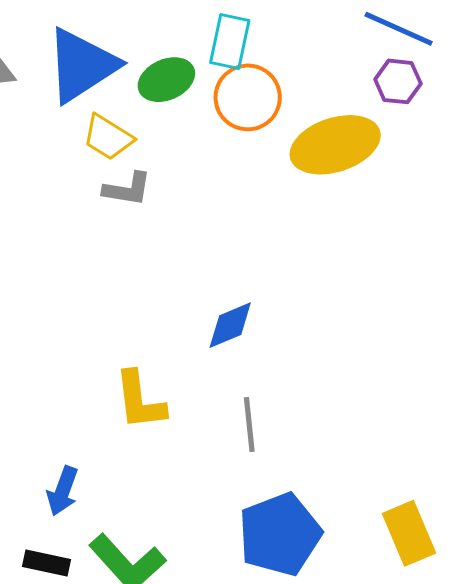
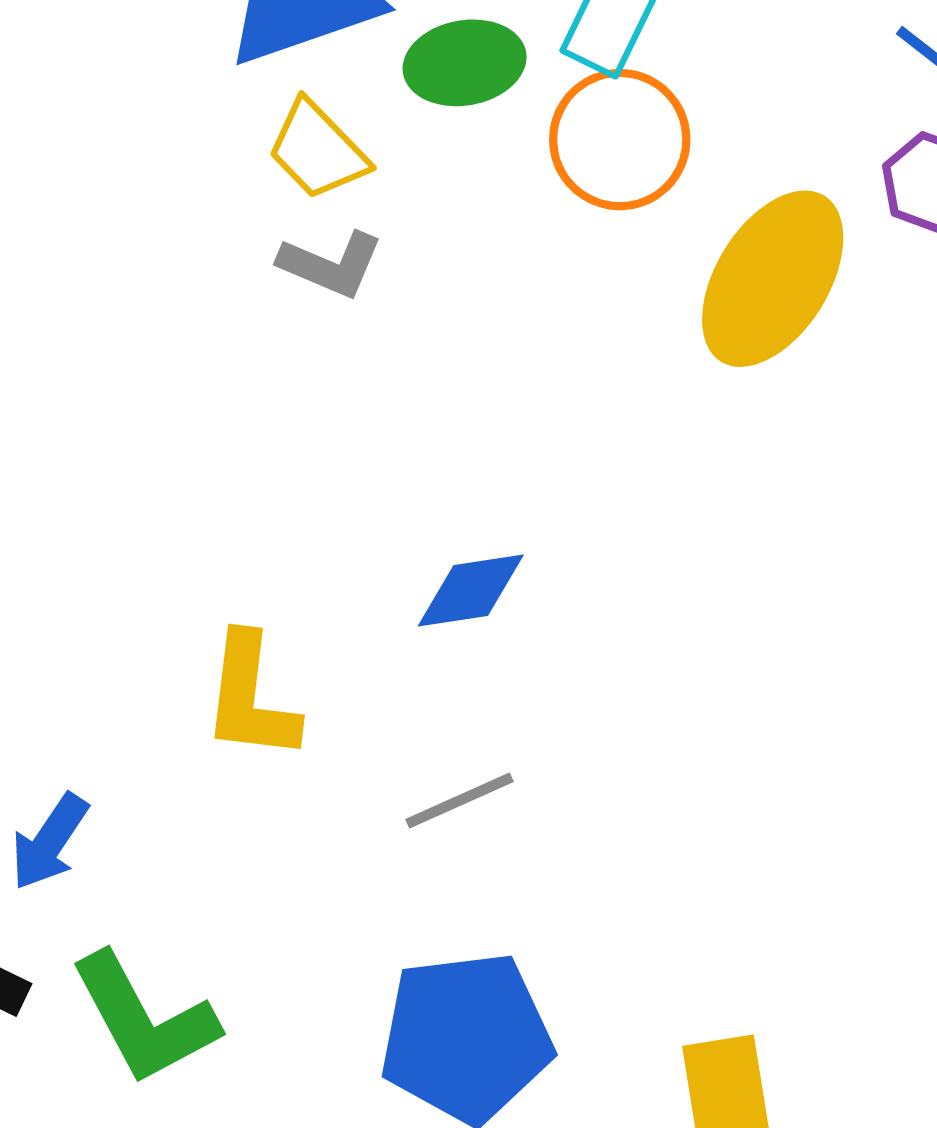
yellow ellipse: (335, 145) -> (773, 279), turned -54
gray line: (249, 424) -> (459, 801), turned 58

